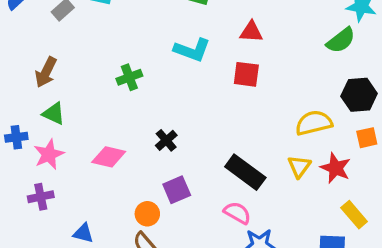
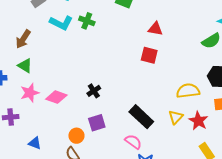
cyan L-shape: (192, 50) -> (61, 23), moved
green cross: (129, 77) -> (87, 21), moved, turned 35
pink star: (49, 154) -> (30, 93), moved

